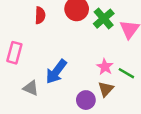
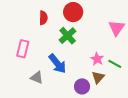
green cross: (104, 19) -> (68, 36), moved
blue arrow: (56, 72) -> (57, 64), turned -75

